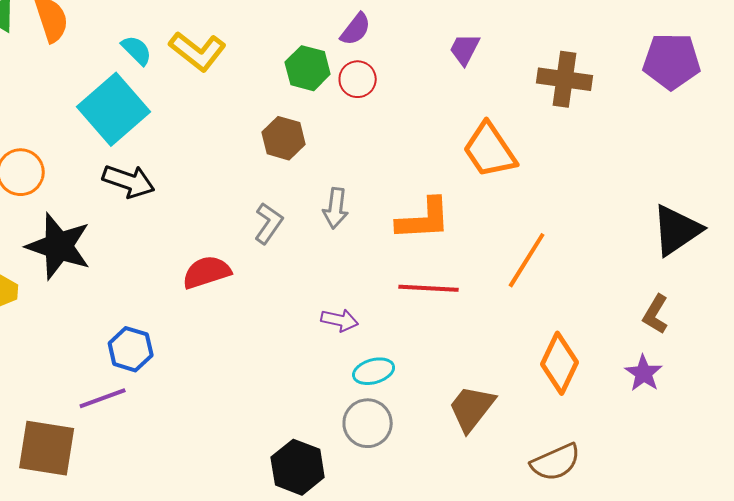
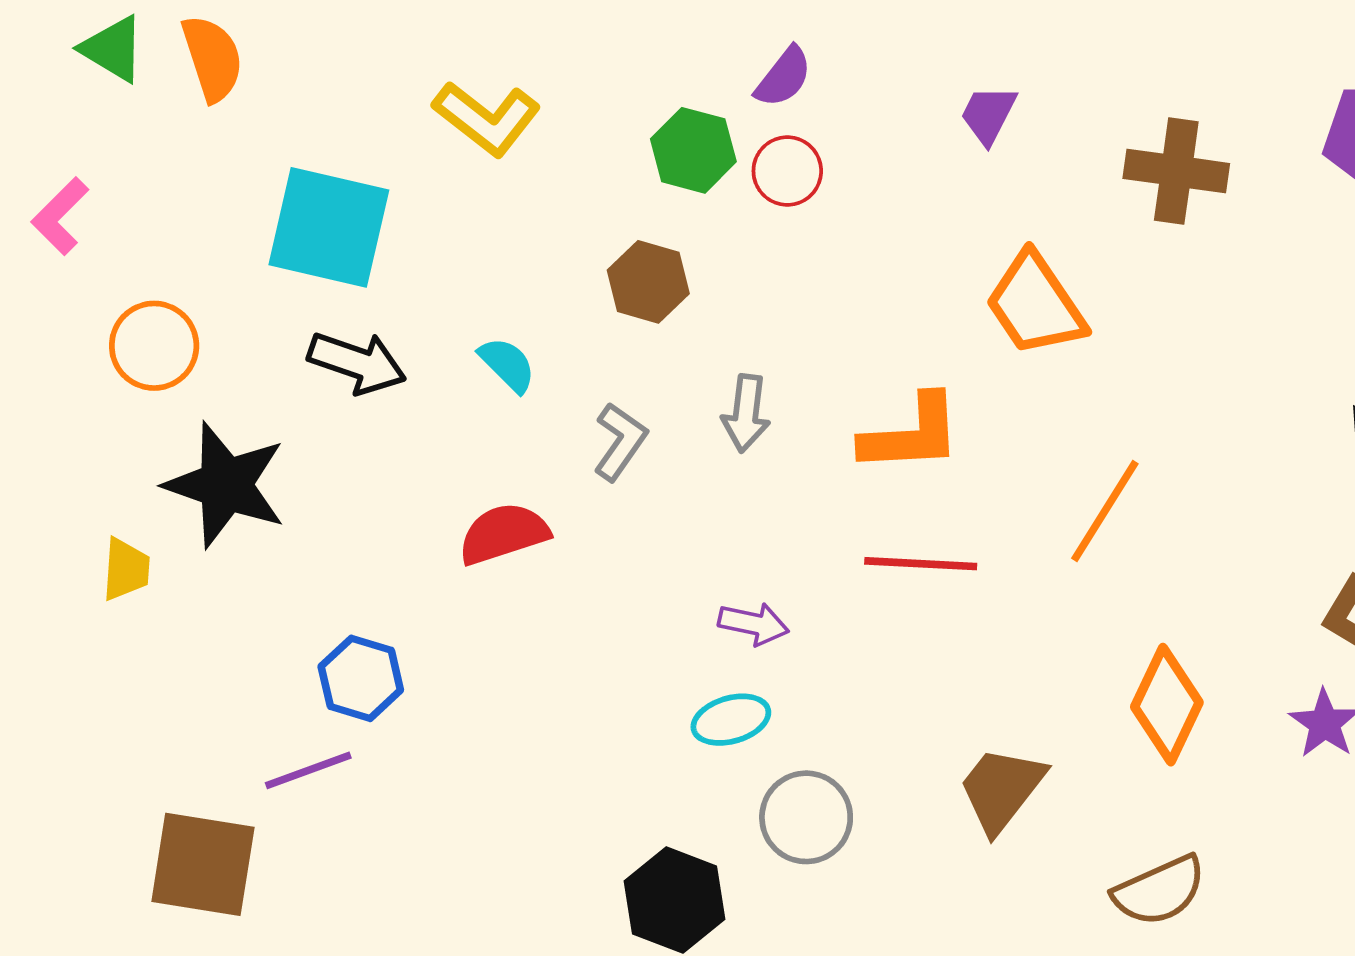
cyan semicircle: (137, 50) -> (507, 365), moved
cyan square: (114, 109) -> (329, 227), turned -36
cyan ellipse: (374, 371) -> (731, 720), moved

